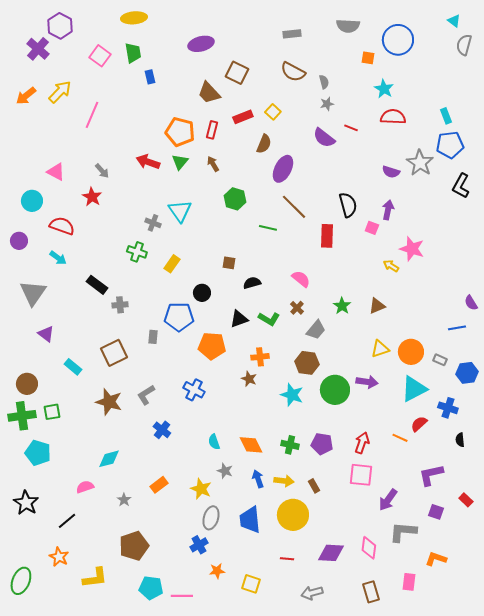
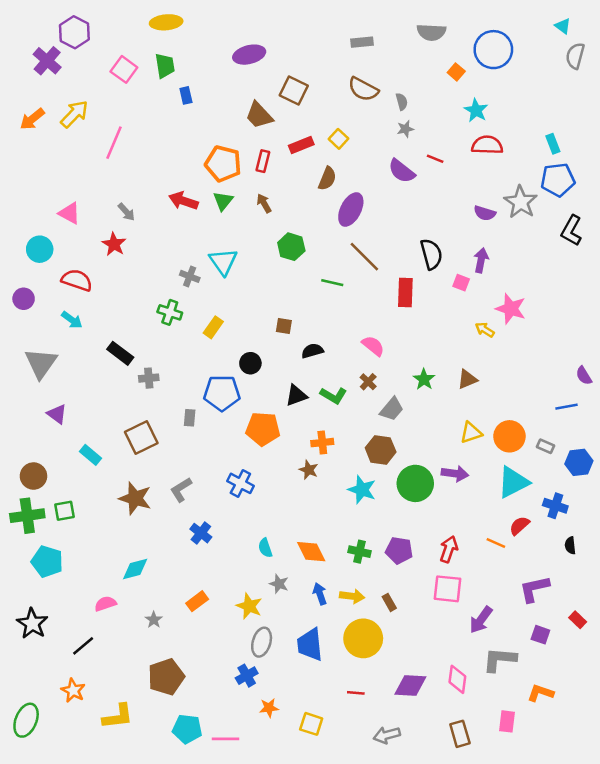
orange square: (368, 58) -> (456, 72), turned 32

